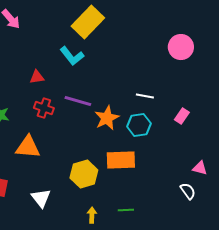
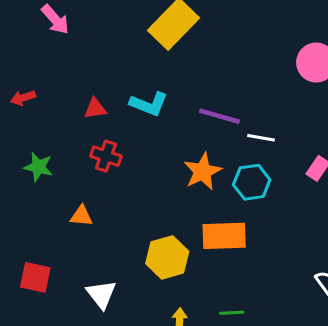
cyan L-shape: (72, 56) -> (149, 104), moved, turned -30
purple line: (78, 101) -> (219, 116), moved
orange triangle: (28, 147) -> (81, 216), size x0.6

